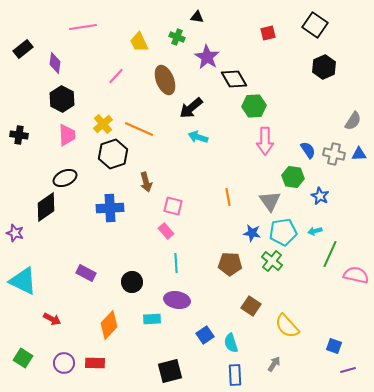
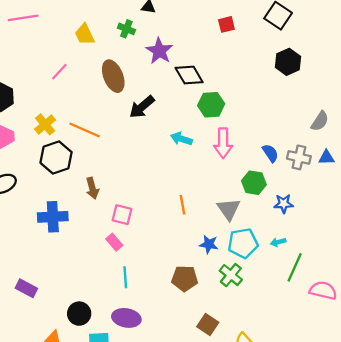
cyan arrow: (198, 137) -> (181, 139), moved
blue star: (320, 196) -> (284, 204), turned -30
black circle: (132, 282) -> (79, 314), moved

